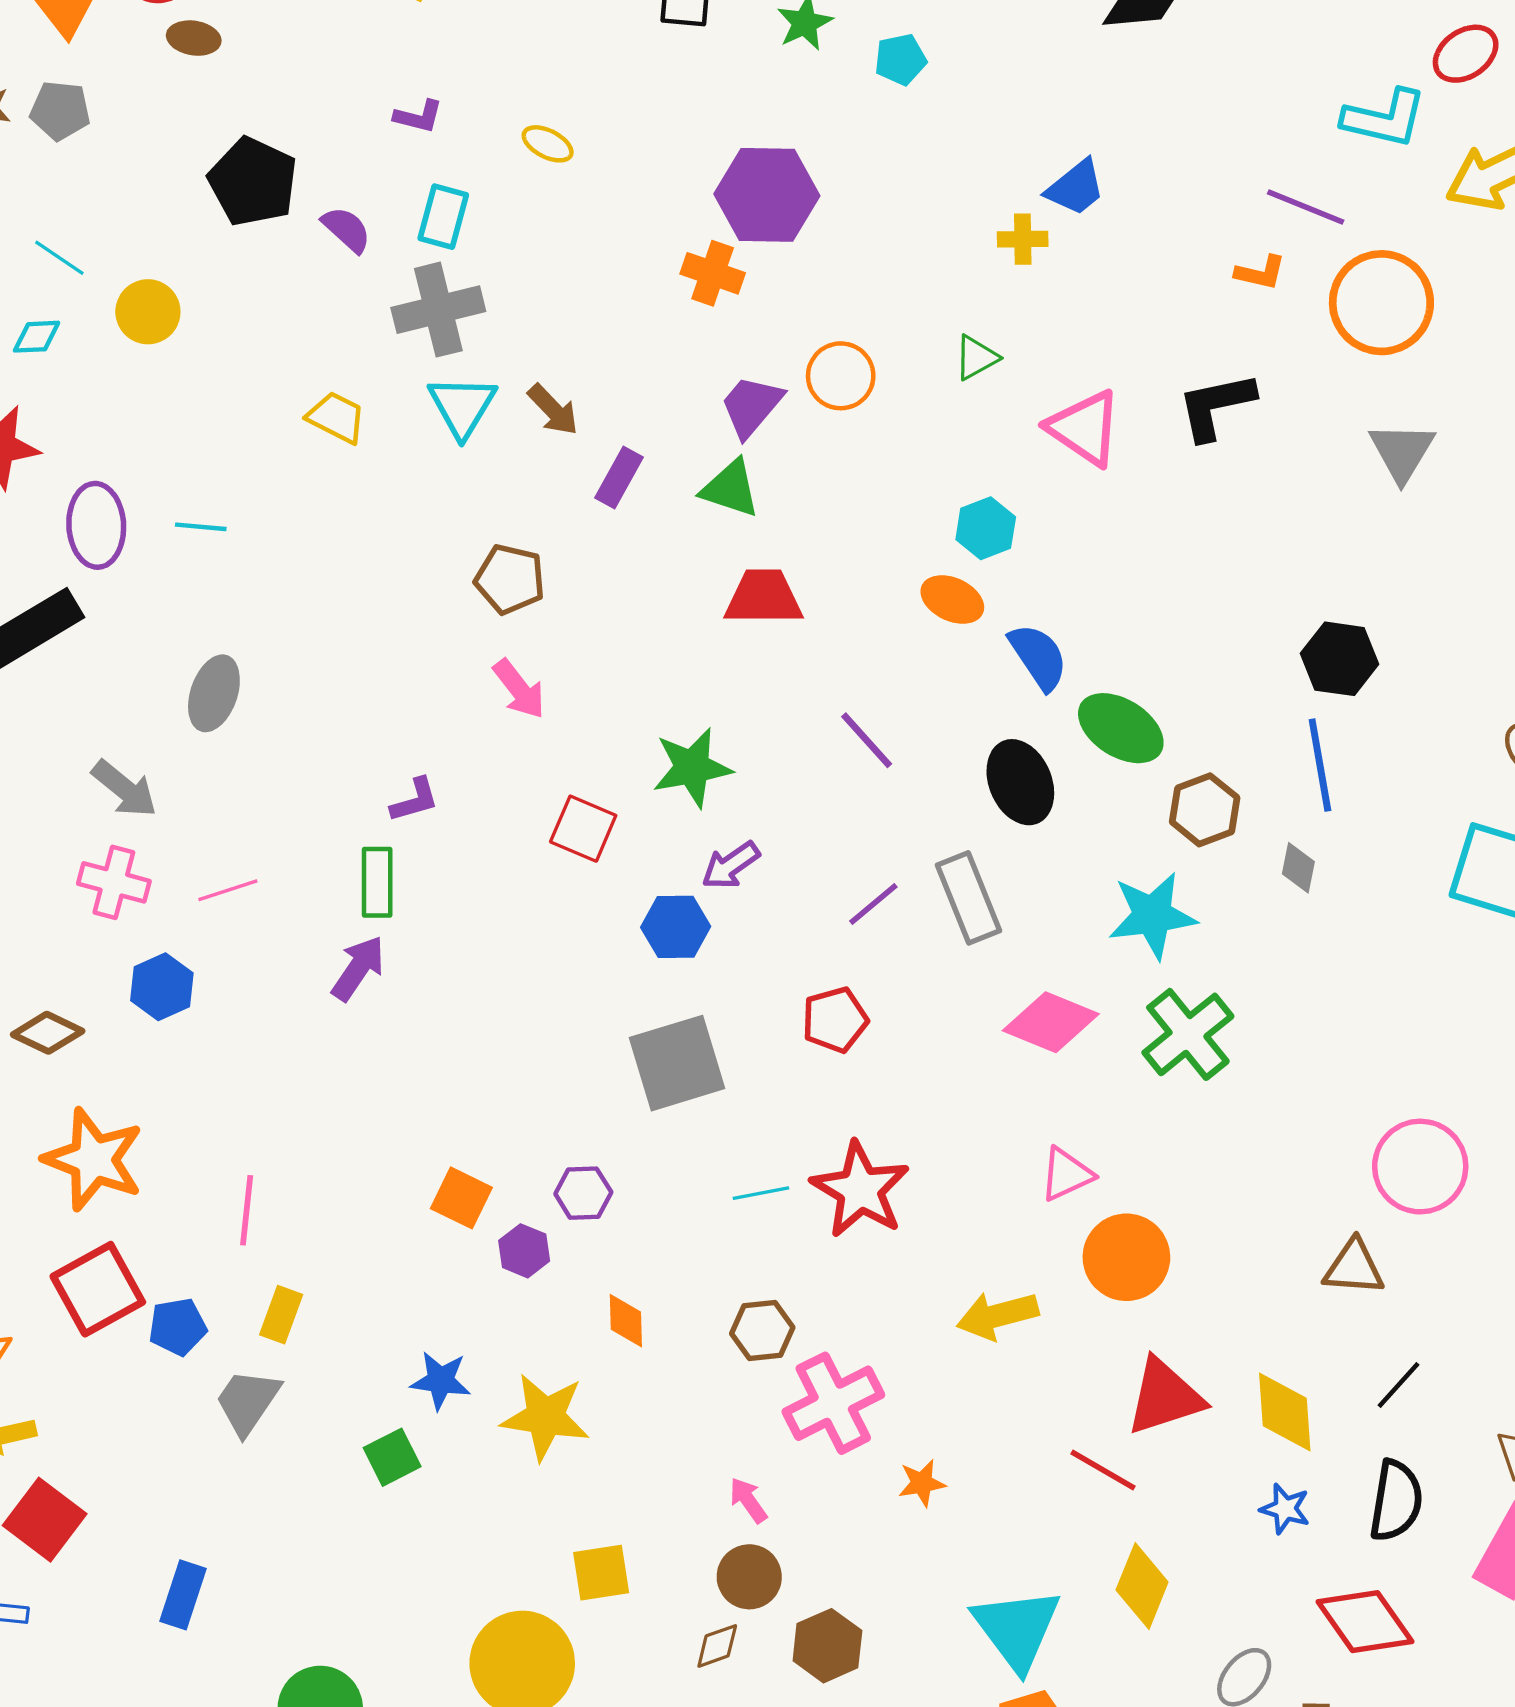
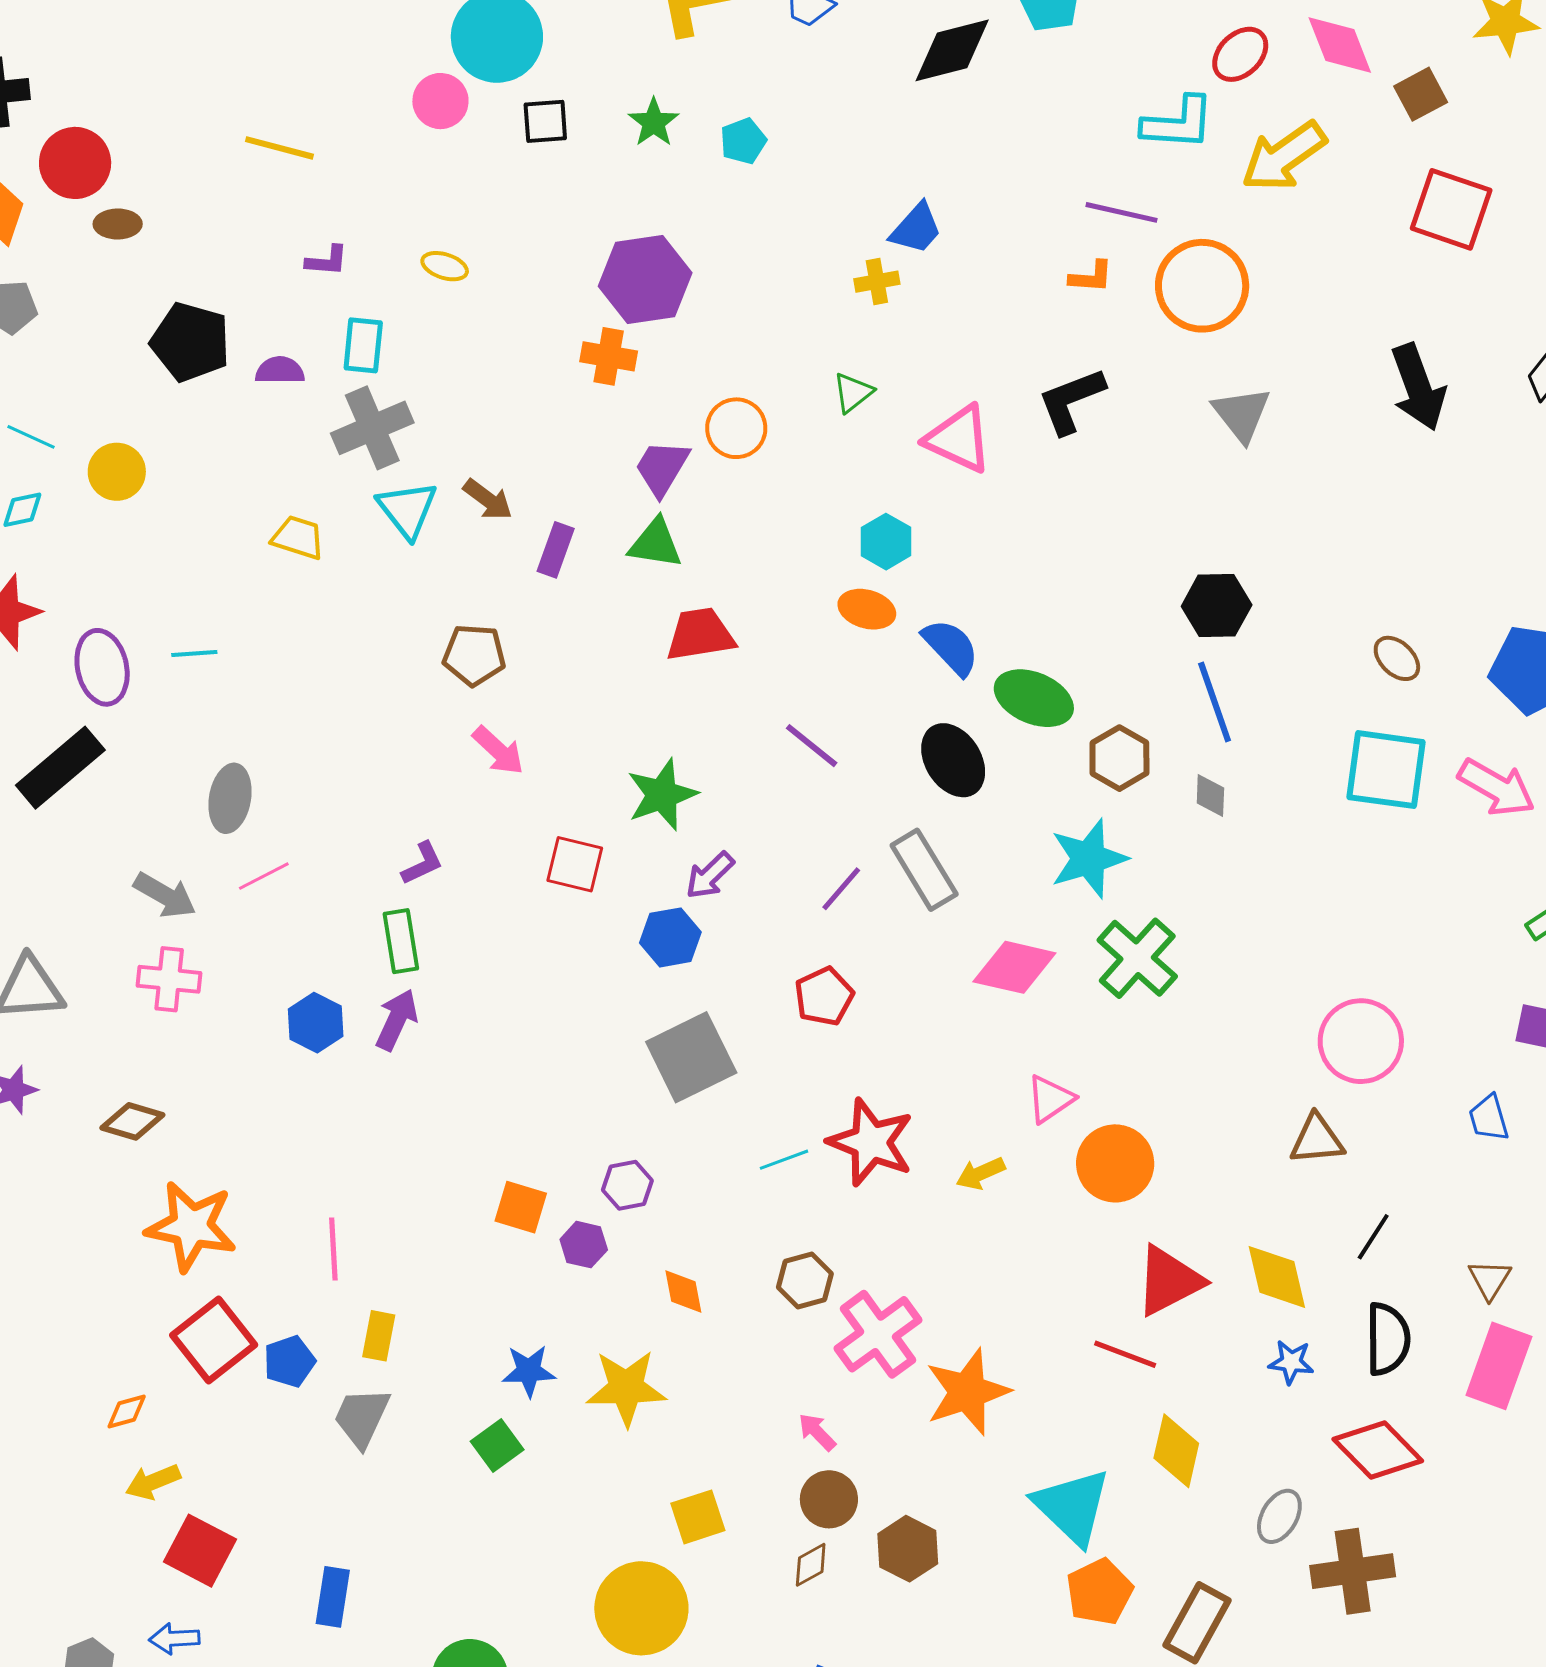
purple semicircle: (346, 229) -> (280, 371), turned -33
pink line: (228, 890) -> (264, 876), moved
blue hexagon: (162, 987) -> (316, 1023), moved
yellow arrow: (998, 1316) -> (980, 1173), moved, size x0.7
orange star: (922, 1483) -> (967, 1392), size x2.0

